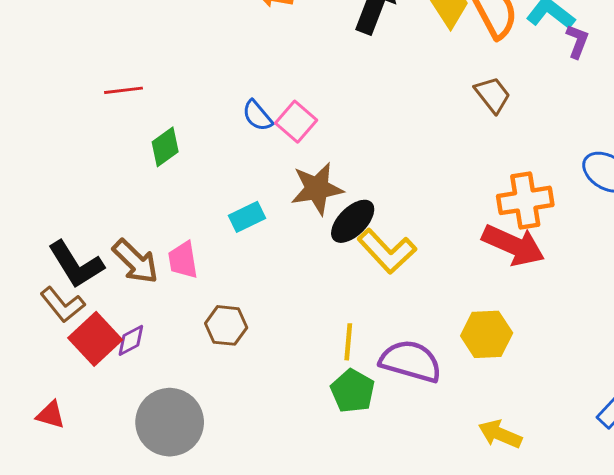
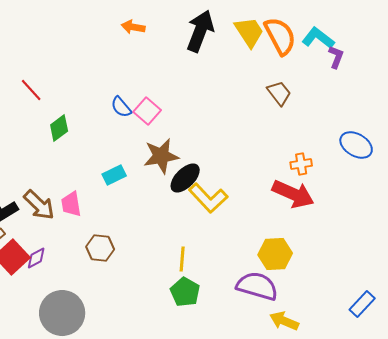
red line: (123, 90) -> (31, 90), turned 55
orange cross: (525, 200) -> (301, 164), size x0.6
purple semicircle: (411, 361) -> (257, 286), moved

